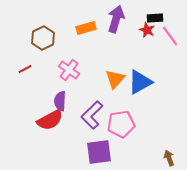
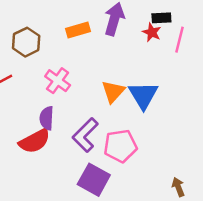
pink line: (170, 36) -> (180, 40), turned 50
blue triangle: (140, 82) -> (143, 95), turned -32
purple square: (99, 152) -> (94, 180), turned 36

